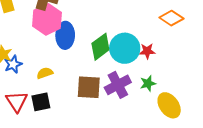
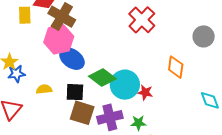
orange diamond: (171, 18) -> (176, 67), turned 50
blue ellipse: (65, 35) -> (72, 59), turned -70
green diamond: (100, 47) -> (102, 77), turned 60
black square: (41, 102) -> (75, 92), moved

